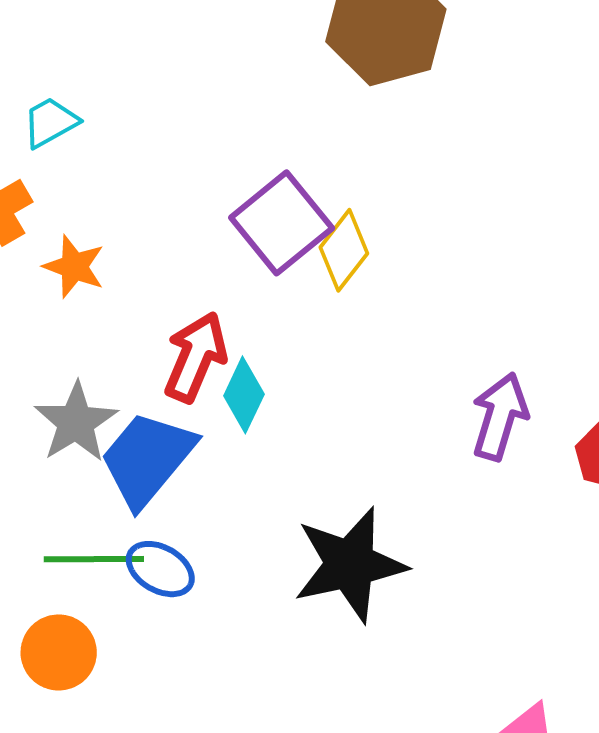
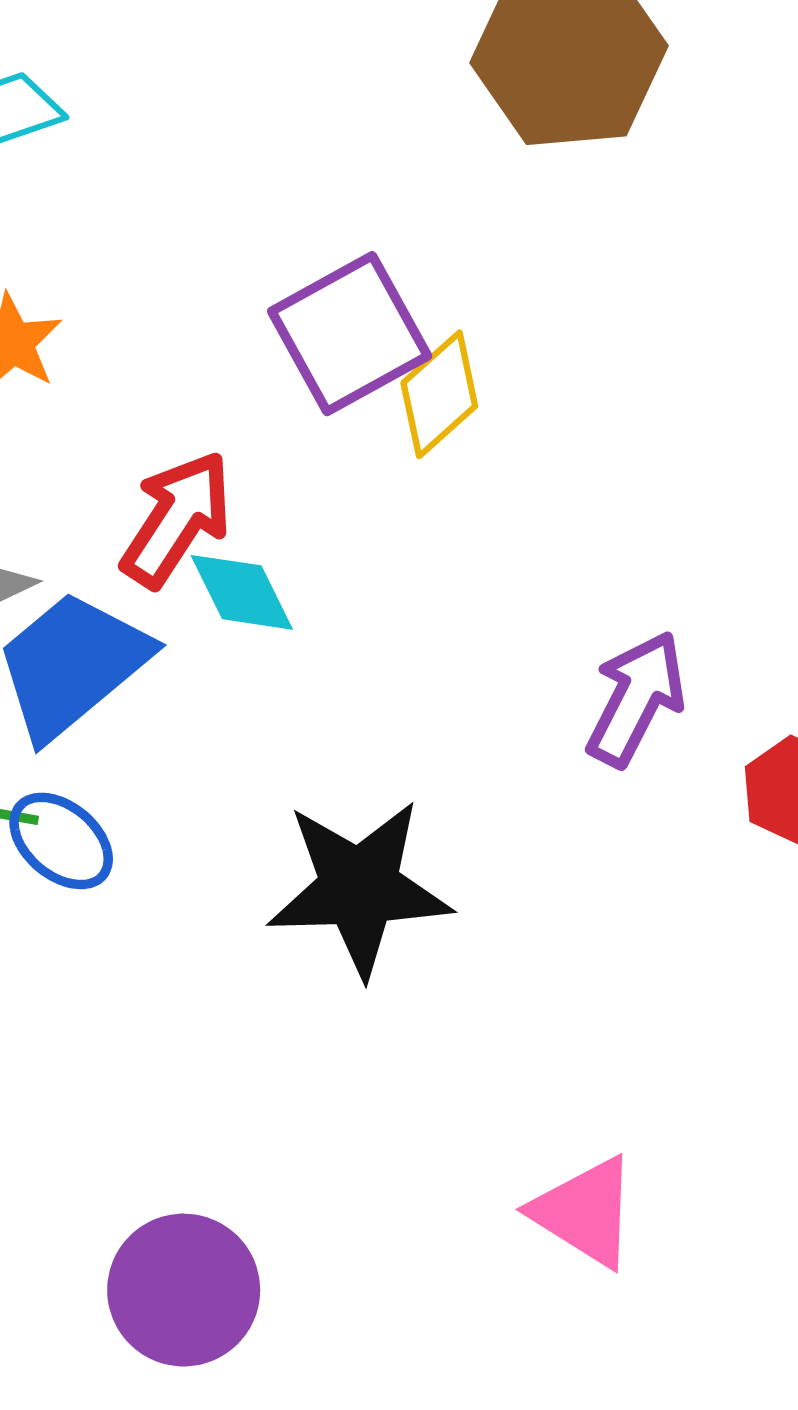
cyan diamond: (244, 395) -> (242, 592), turned -62

